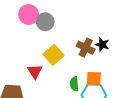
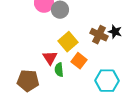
orange square: (94, 79) -> (79, 61), moved, turned 35
green semicircle: (74, 84) -> (59, 70), moved

